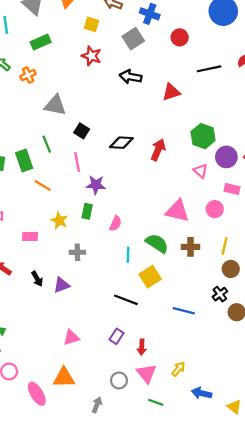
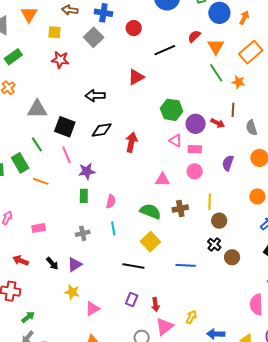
black arrow: (131, 77) -> (95, 96), moved
black square: (82, 131) -> (65, 127), size x1.5
red arrow: (158, 150) -> (131, 142), moved
pink rectangle: (232, 189) -> (195, 149), moved
pink triangle: (177, 211) -> (162, 180), size x0.7
yellow star: (59, 221) -> (72, 292), moved
cyan line: (128, 255) -> (113, 228), moved
pink triangle: (147, 373) -> (164, 327), turned 42

